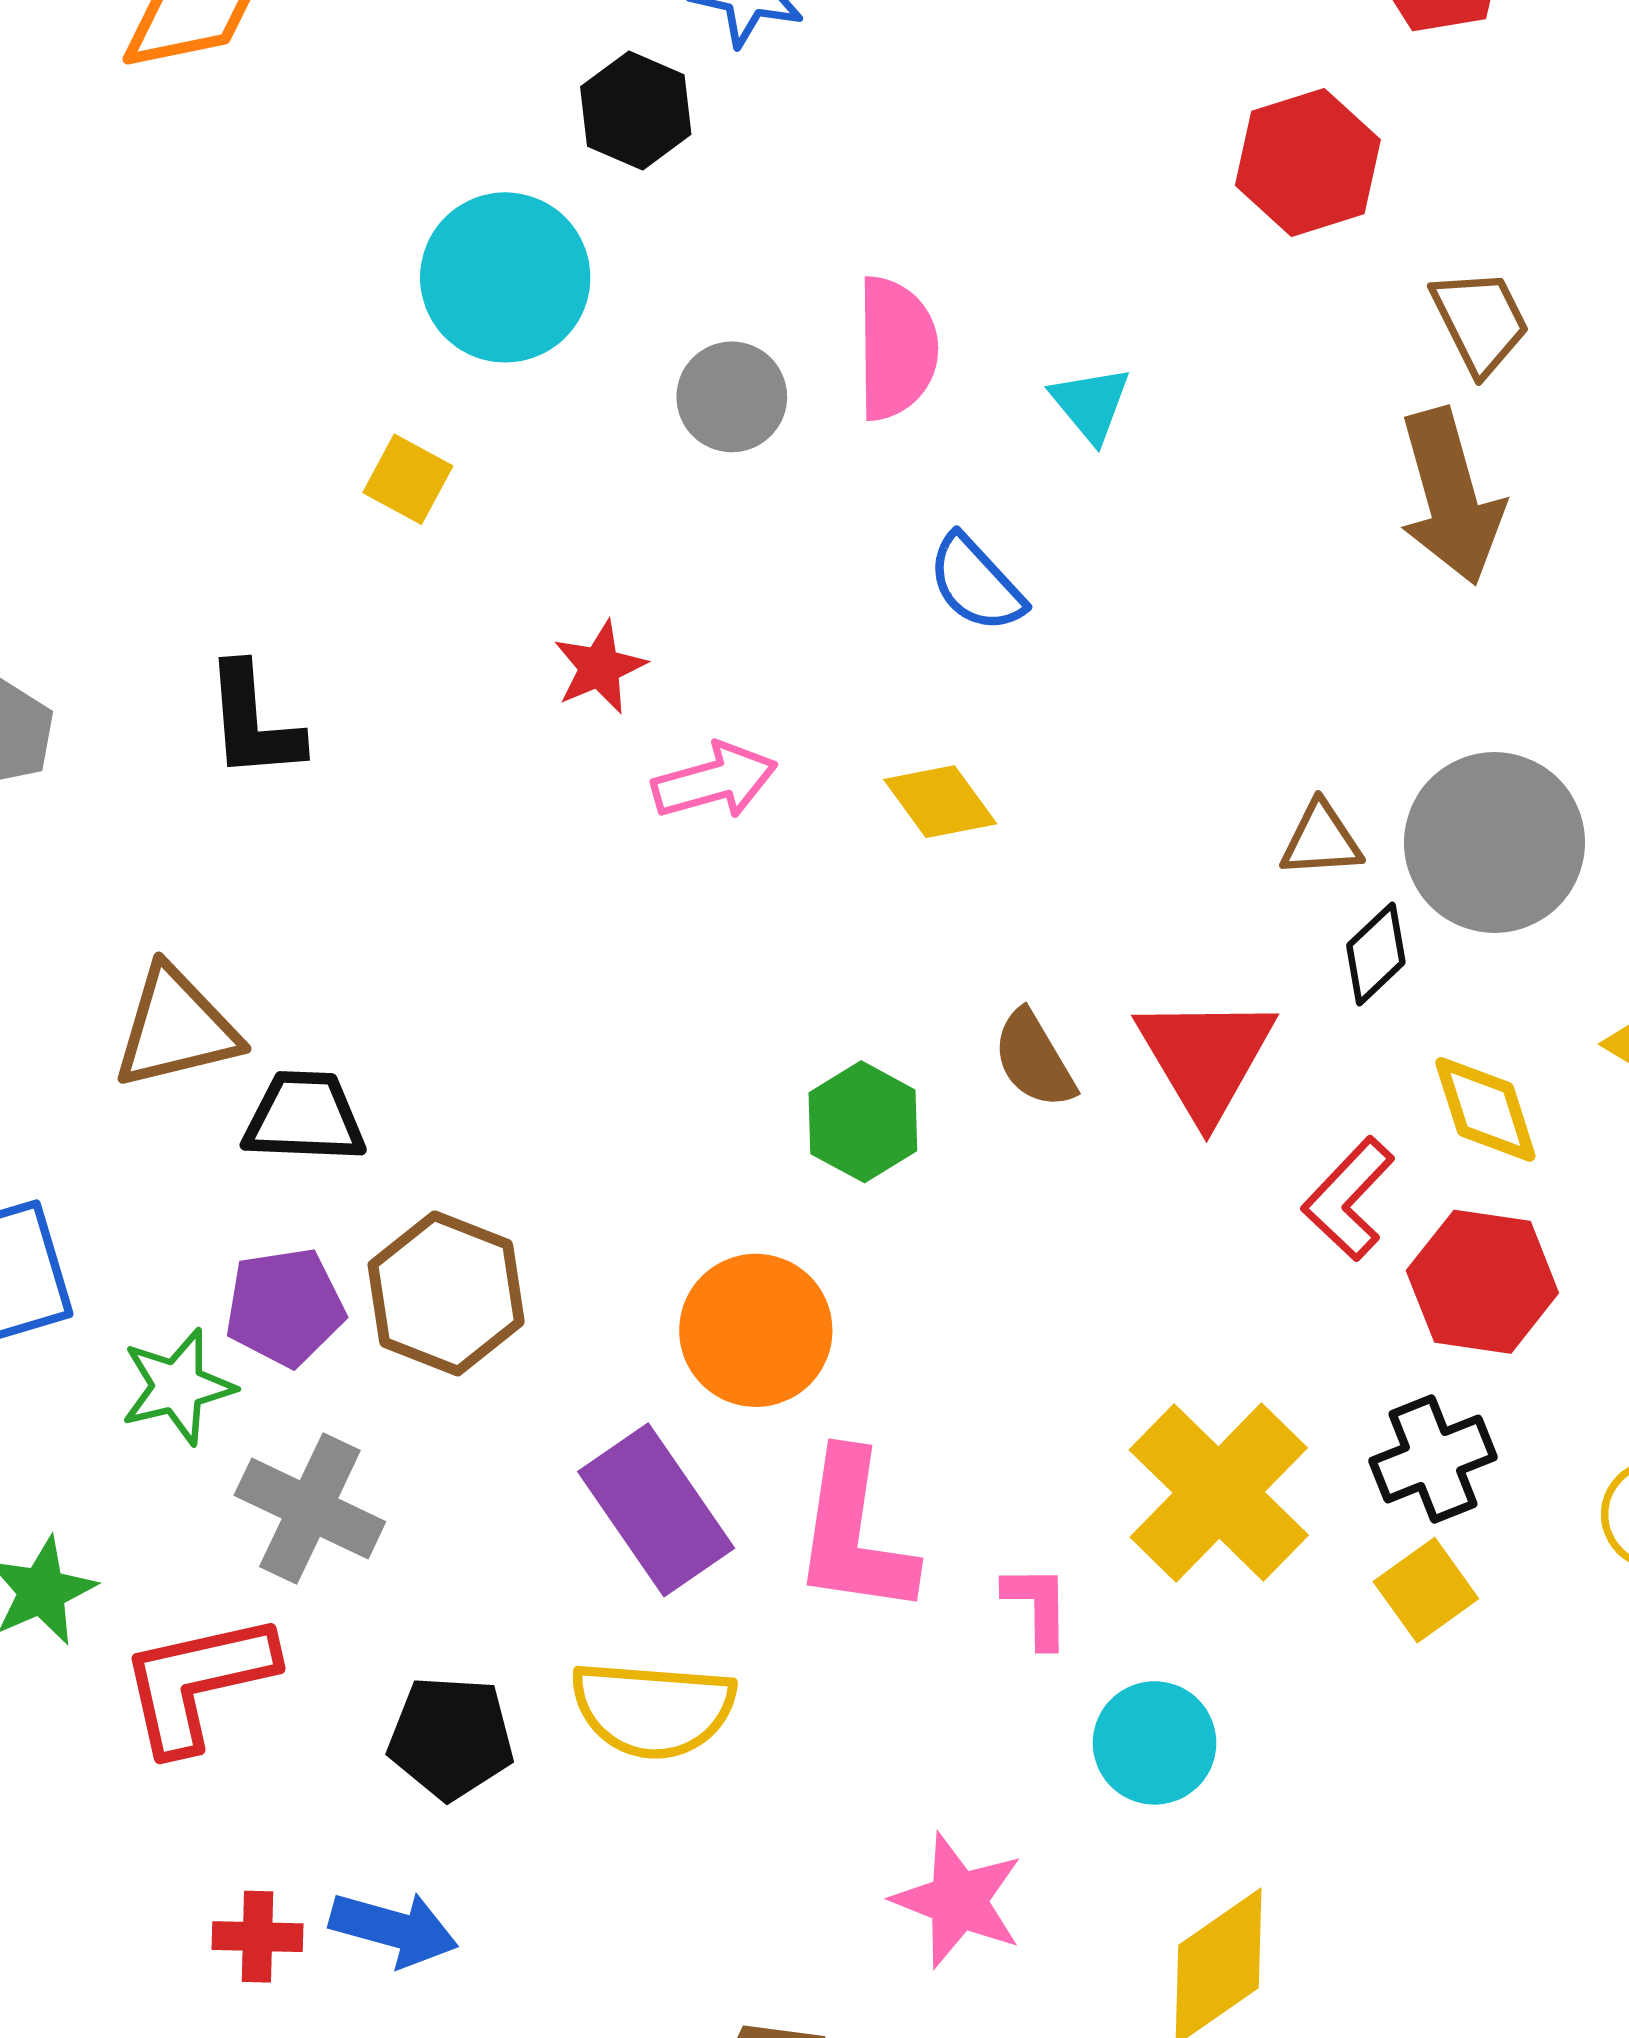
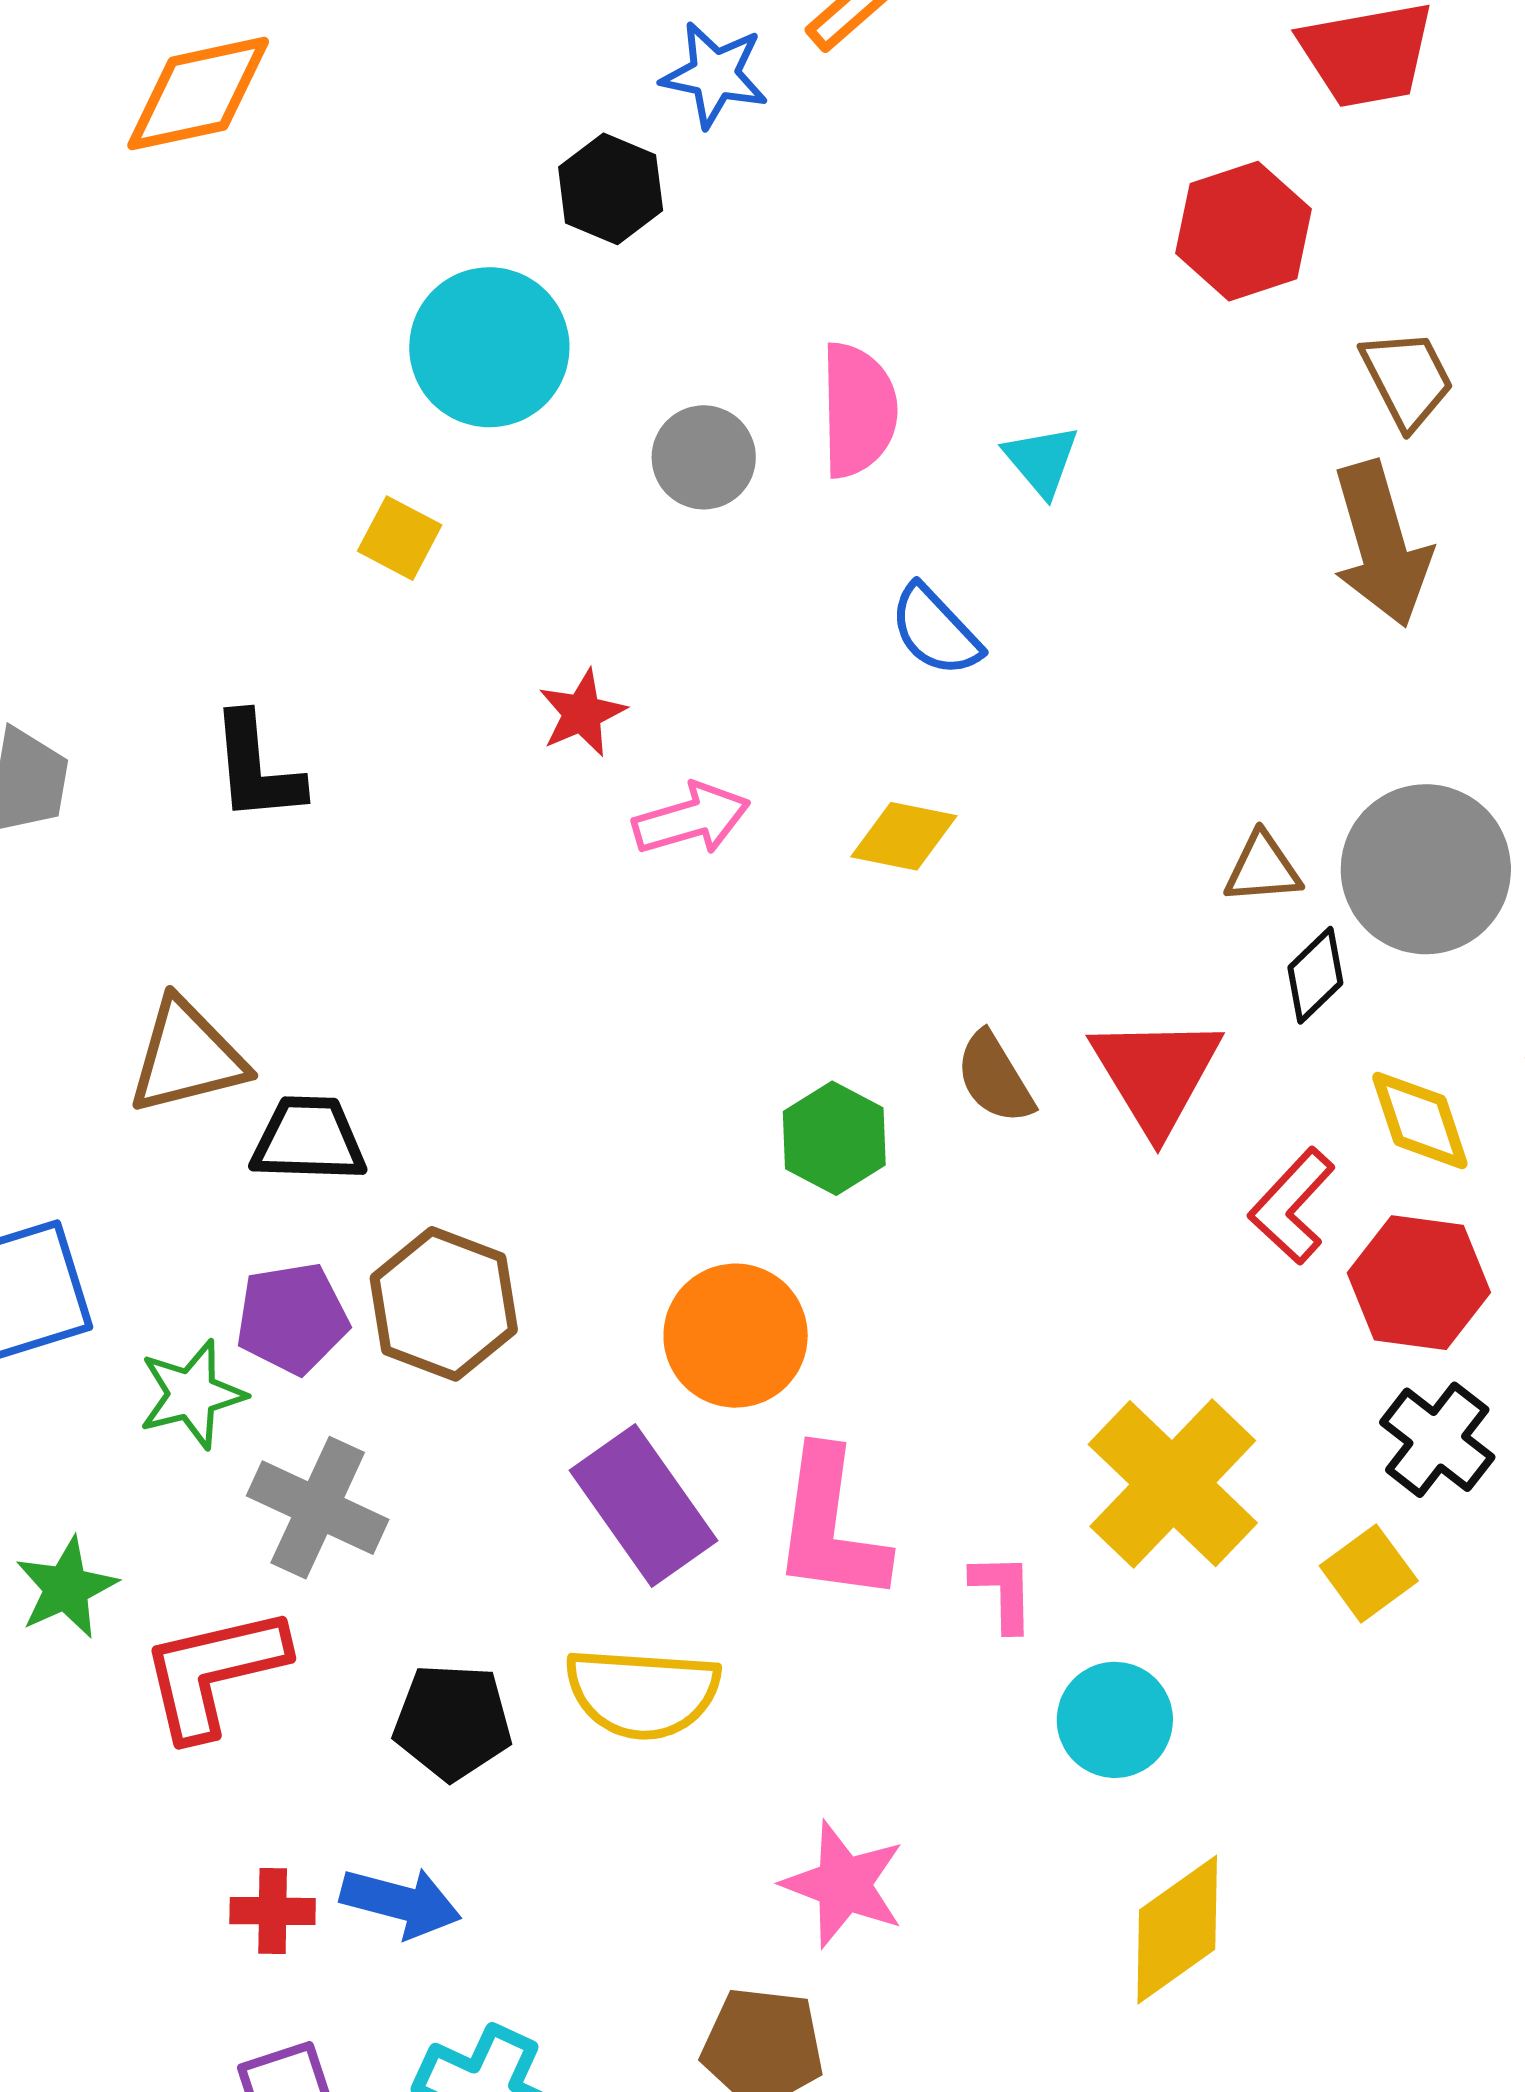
yellow diamond: (940, 802) -> (904, 836), turned -42
black cross: (1433, 1459) -> (1437, 1440), moved, turned -30
pink star: (958, 1901) -> (844, 1884), moved

